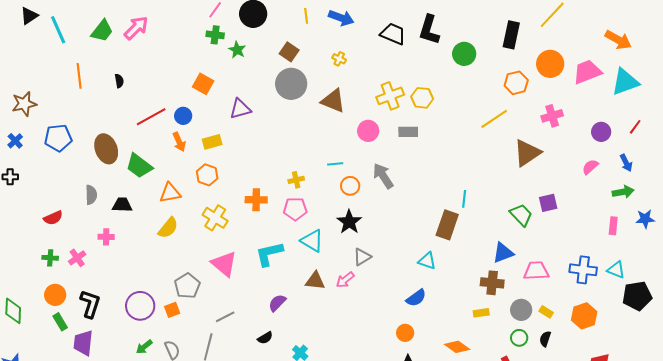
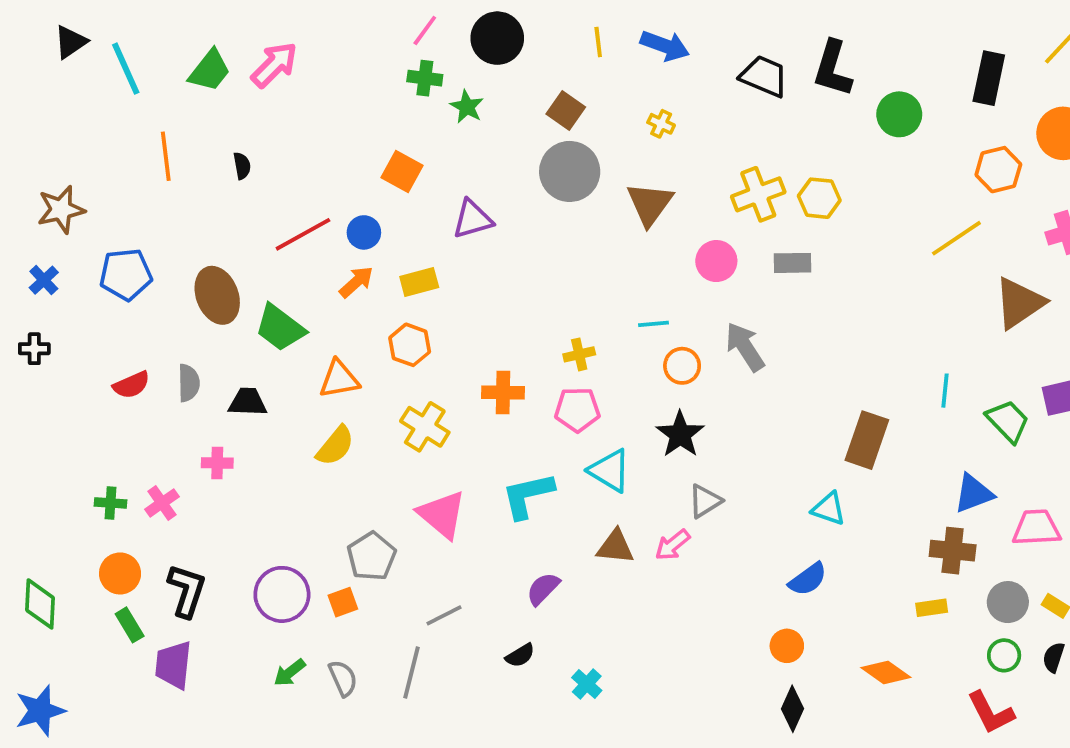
brown triangle: (333, 101) -> (650, 204), turned 44
orange arrow: (179, 142) -> (356, 282), turned -108
cyan line: (464, 199) -> (945, 391), moved
red semicircle: (53, 218) -> (131, 385), moved

